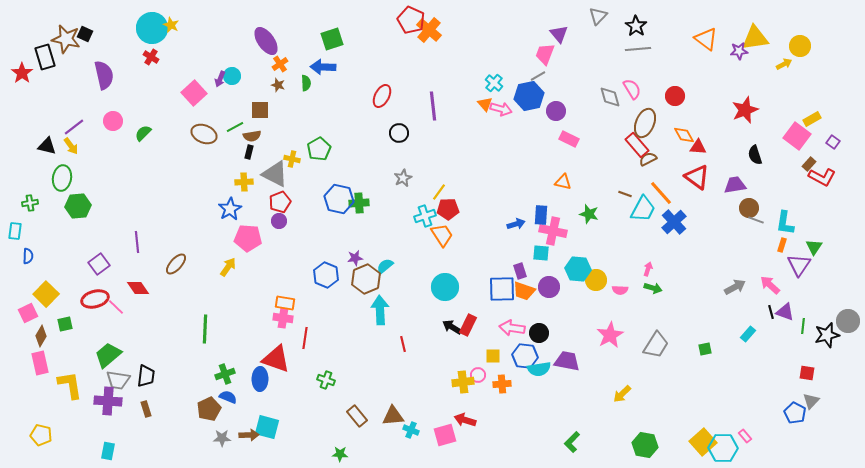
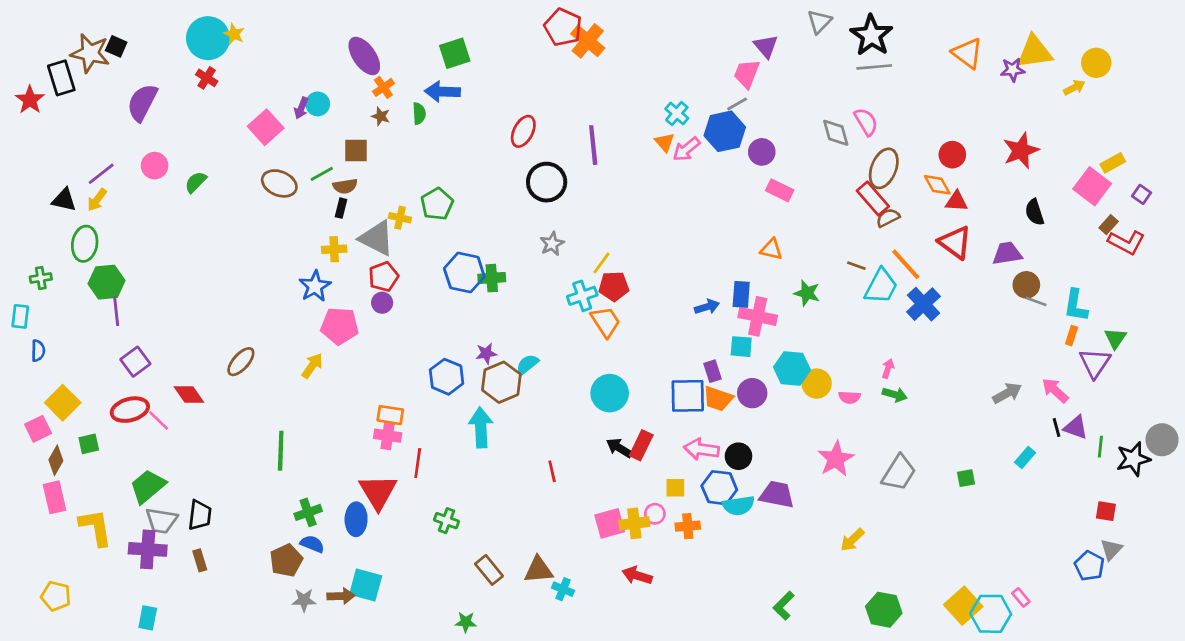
black star: (636, 26) -> (871, 35), size x1.4
purple semicircle: (104, 75) -> (142, 103), turned -140
red circle: (675, 96) -> (952, 155), moved
pink arrow: (501, 109) -> (686, 149), turned 125
black circle: (399, 133) -> (547, 182), size x1.5
yellow arrow: (71, 146) -> (97, 200), turned 72
purple line: (137, 242) -> (116, 311), moved
cyan arrow: (380, 310) -> (481, 427), moved
red triangle: (276, 359) -> (378, 492), turned 40
pink square: (445, 435) -> (610, 523), moved

